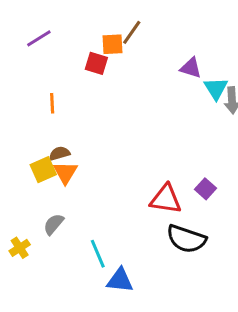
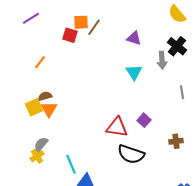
brown line: (132, 32) -> (94, 27), moved
cyan triangle: (216, 88) -> (134, 72), moved
orange line: (52, 103) -> (40, 62), turned 40
yellow cross: (20, 248) -> (37, 156), moved

